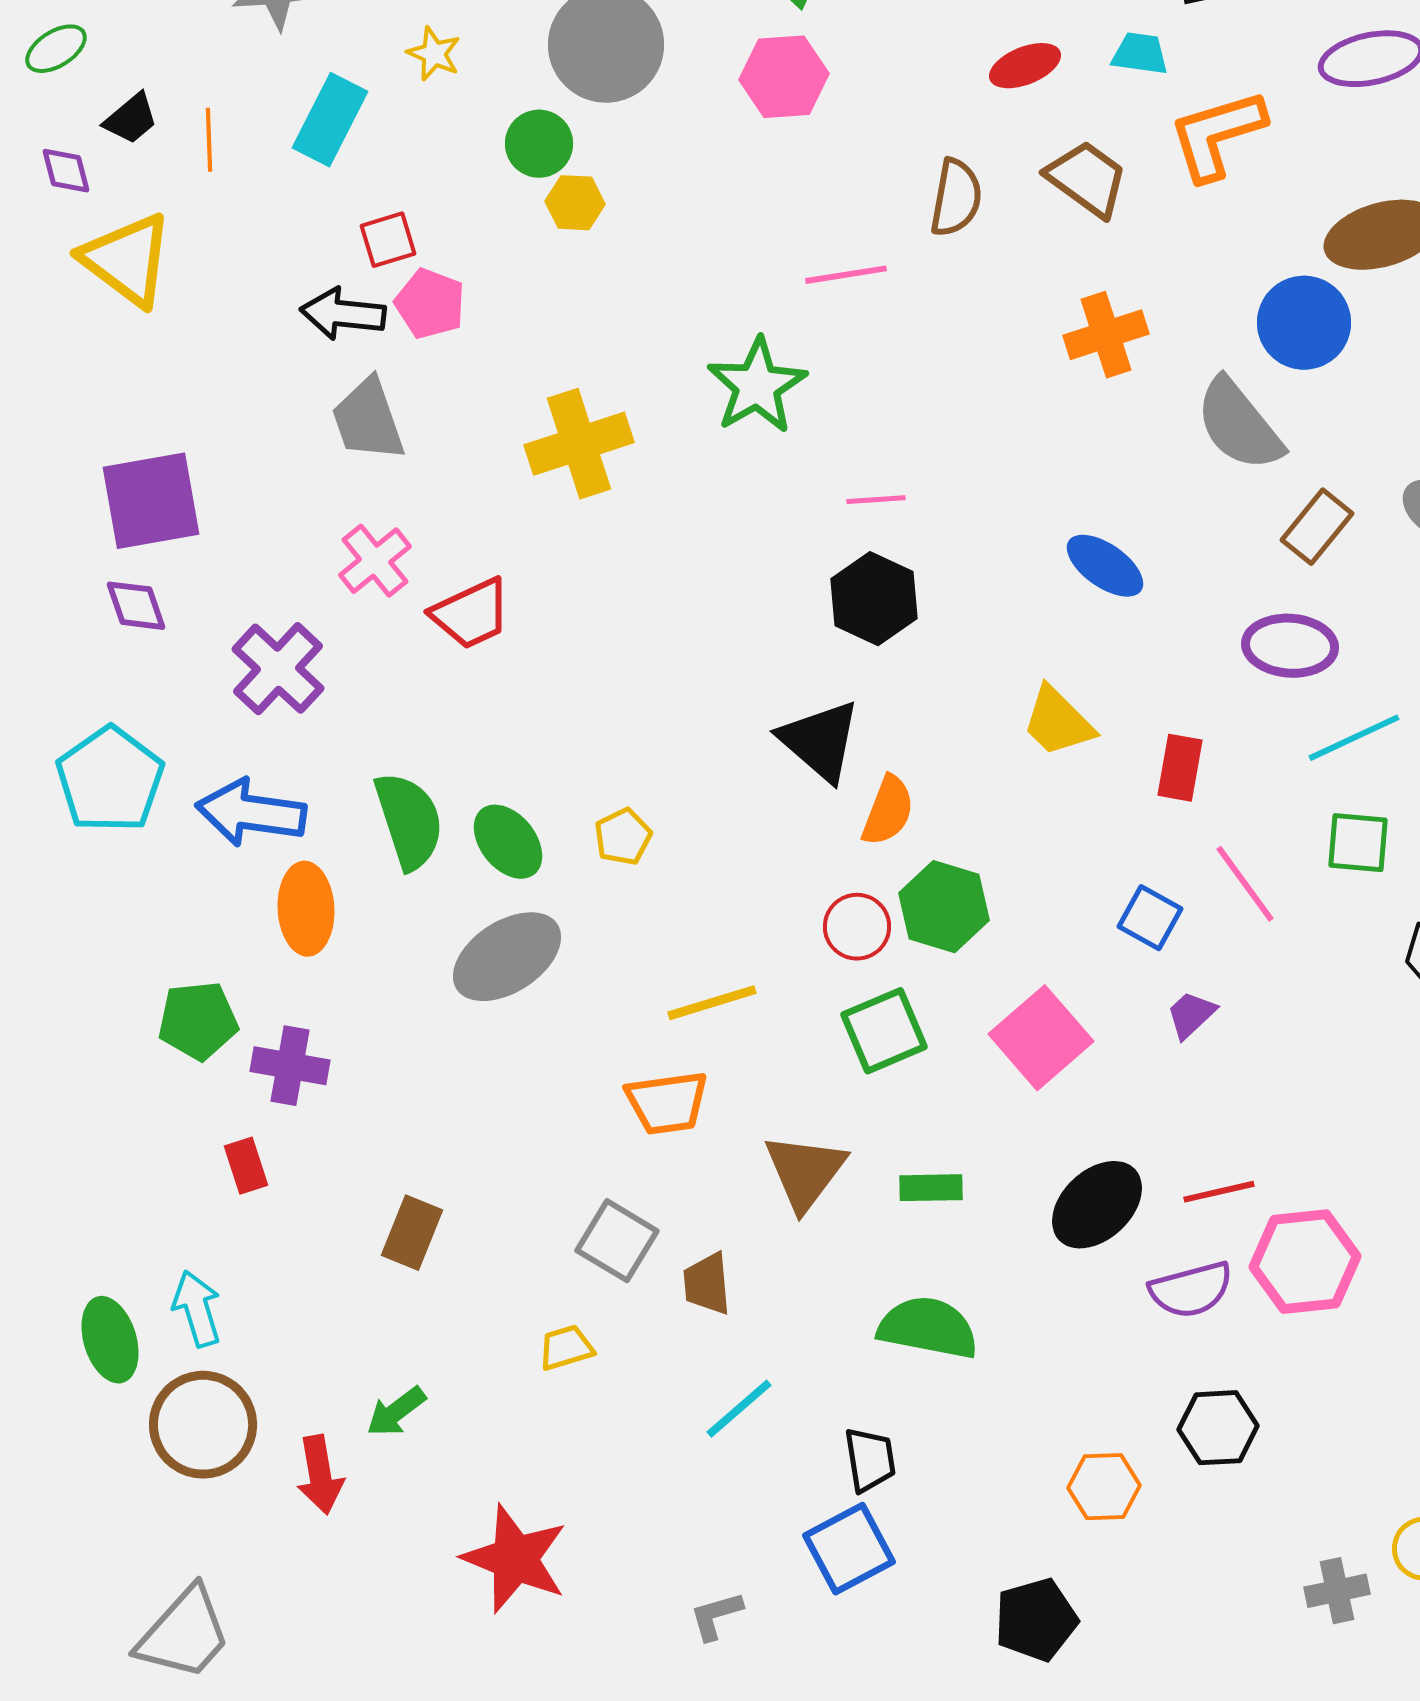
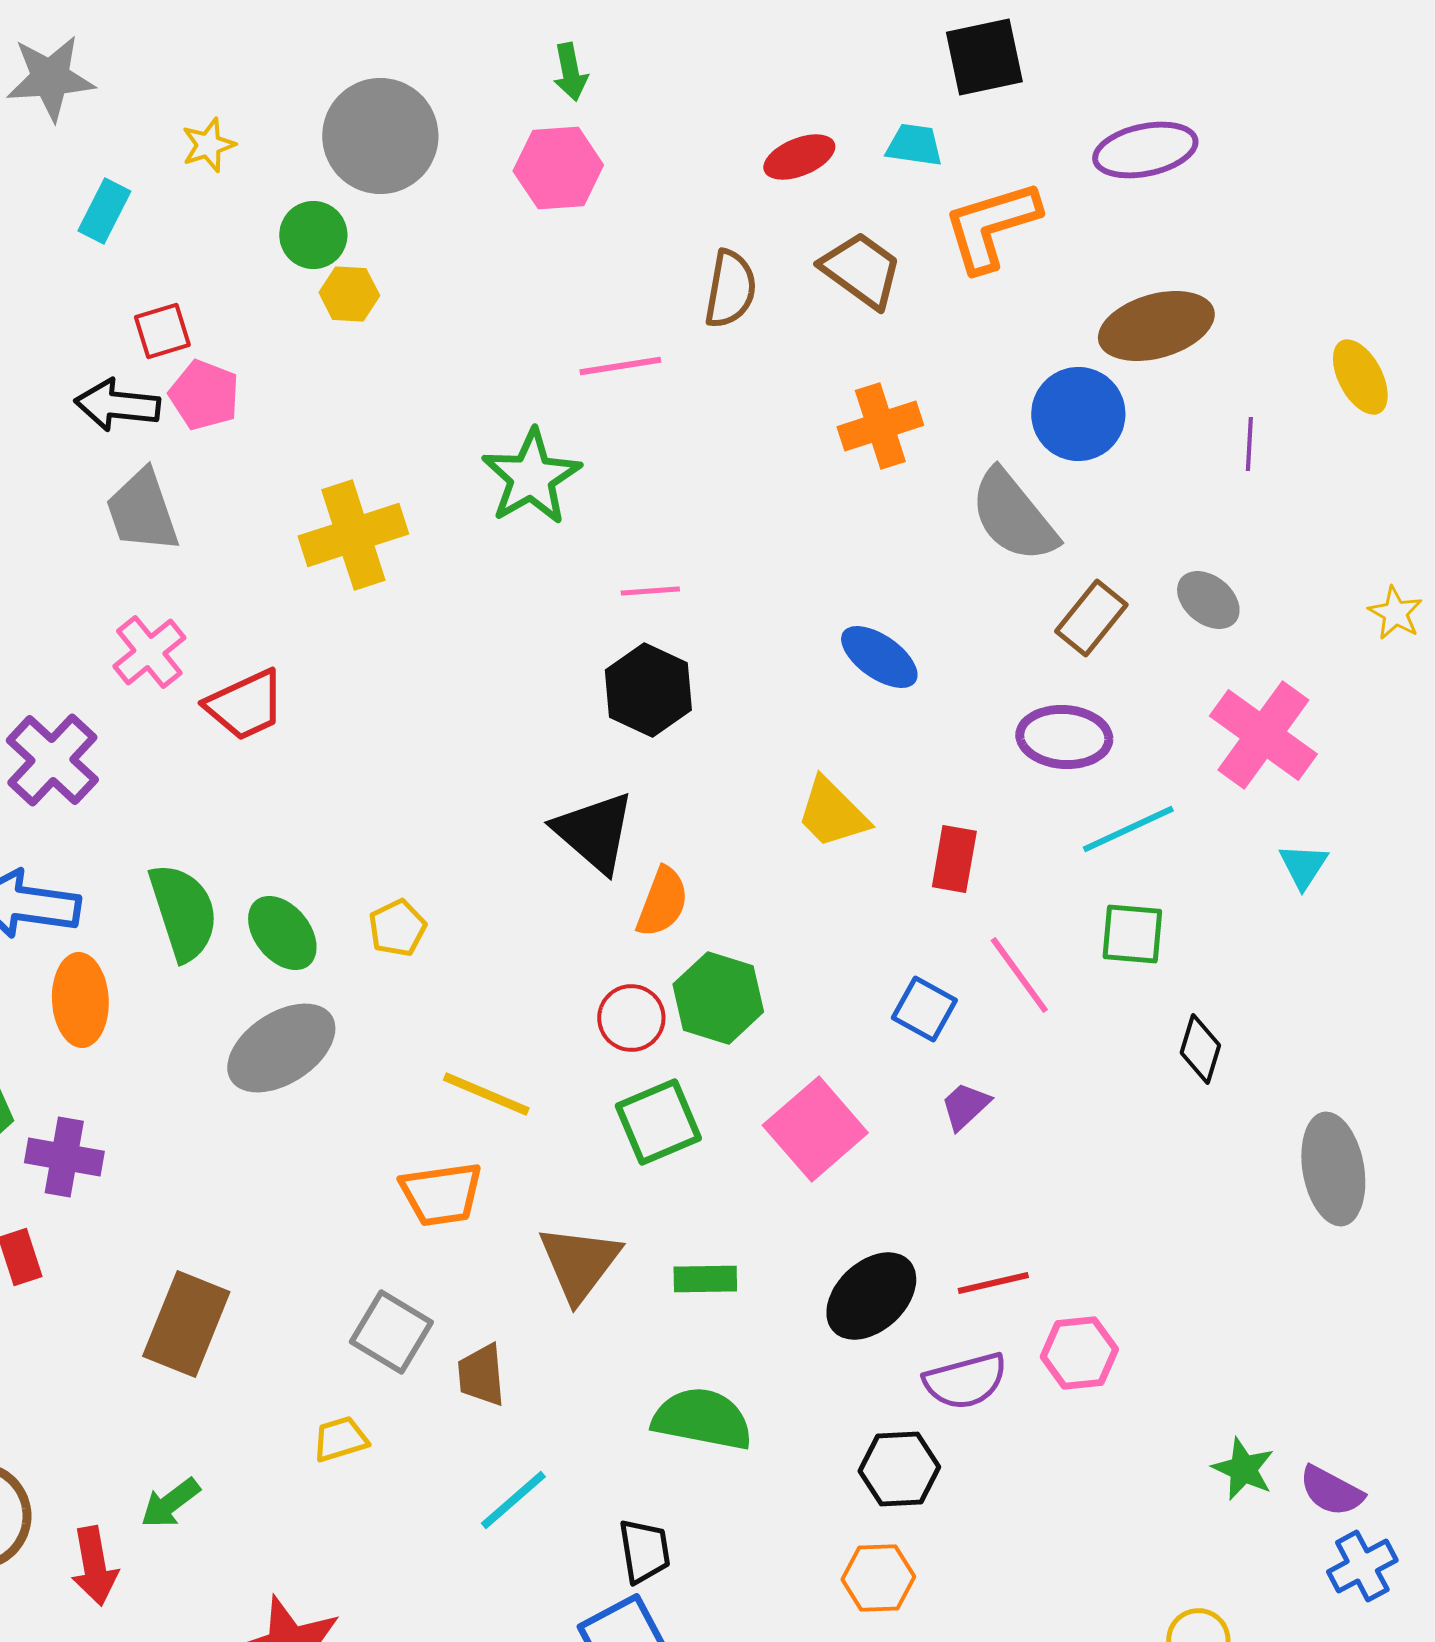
yellow star: (434, 54) -> (208, 145), turned 30
cyan rectangle: (330, 120) -> (104, 211), size x0.7
yellow line: (712, 1003) -> (486, 1094), turned 40
brown rectangle: (412, 1233) -> (186, 1324), size x1.4
pink hexagon: (1305, 1262) -> (1079, 1353), size x0.7
black hexagon: (1218, 1428) -> (899, 1469), moved

